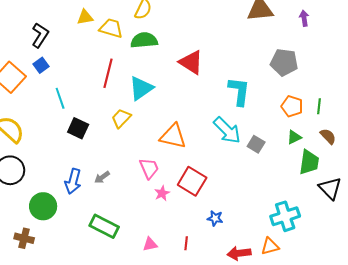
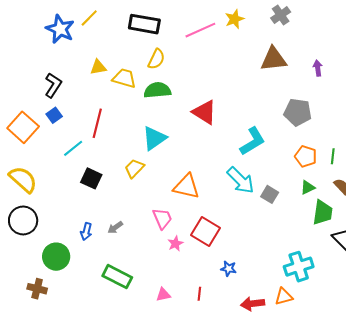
red line: (108, 73) -> (97, 123), moved
cyan L-shape: (239, 91) -> (253, 141), turned 52
cyan line: (60, 98) -> (73, 148), turned 70
blue arrow: (73, 181) -> (86, 232), size x0.7

